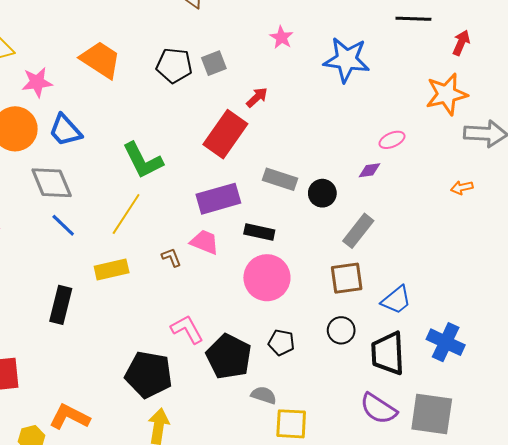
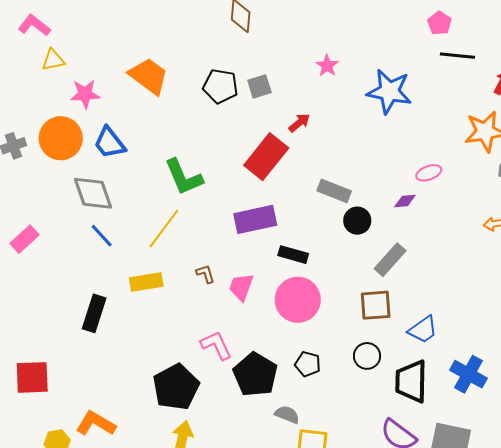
gray rectangle: (280, 179) -> (334, 191), moved
pink trapezoid: (205, 242) -> (241, 287), moved, turned -96
black pentagon: (149, 374) -> (176, 387), turned 30

